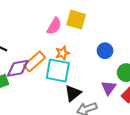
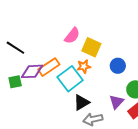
yellow square: (76, 20) -> (91, 47), moved
orange star: (62, 53) -> (84, 66), moved
cyan square: (58, 70) -> (70, 79), turned 35

